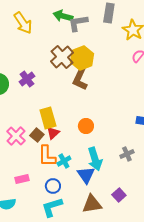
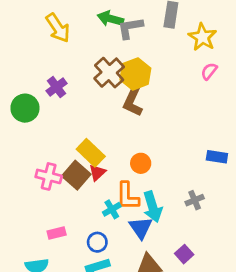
purple cross: (27, 79) -> (57, 87), moved
yellow rectangle: (48, 118) -> (91, 153), turned -30
brown square: (37, 135) -> (76, 175), size x1.5
pink cross: (16, 136) -> (49, 176), turned -30
orange L-shape: (47, 156) -> (128, 196), moved

